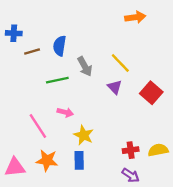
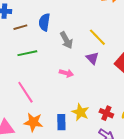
green line: (57, 80) -> (27, 53), moved
pink arrow: (65, 112) -> (66, 73), moved
yellow star: (84, 135) -> (80, 112), moved
red cross: (131, 150) -> (106, 113), turned 32

